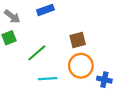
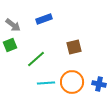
orange circle: (81, 66) -> (72, 82), moved

